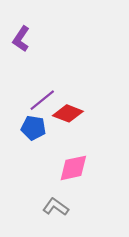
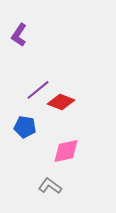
blue pentagon: (33, 128) -> (25, 127), moved

